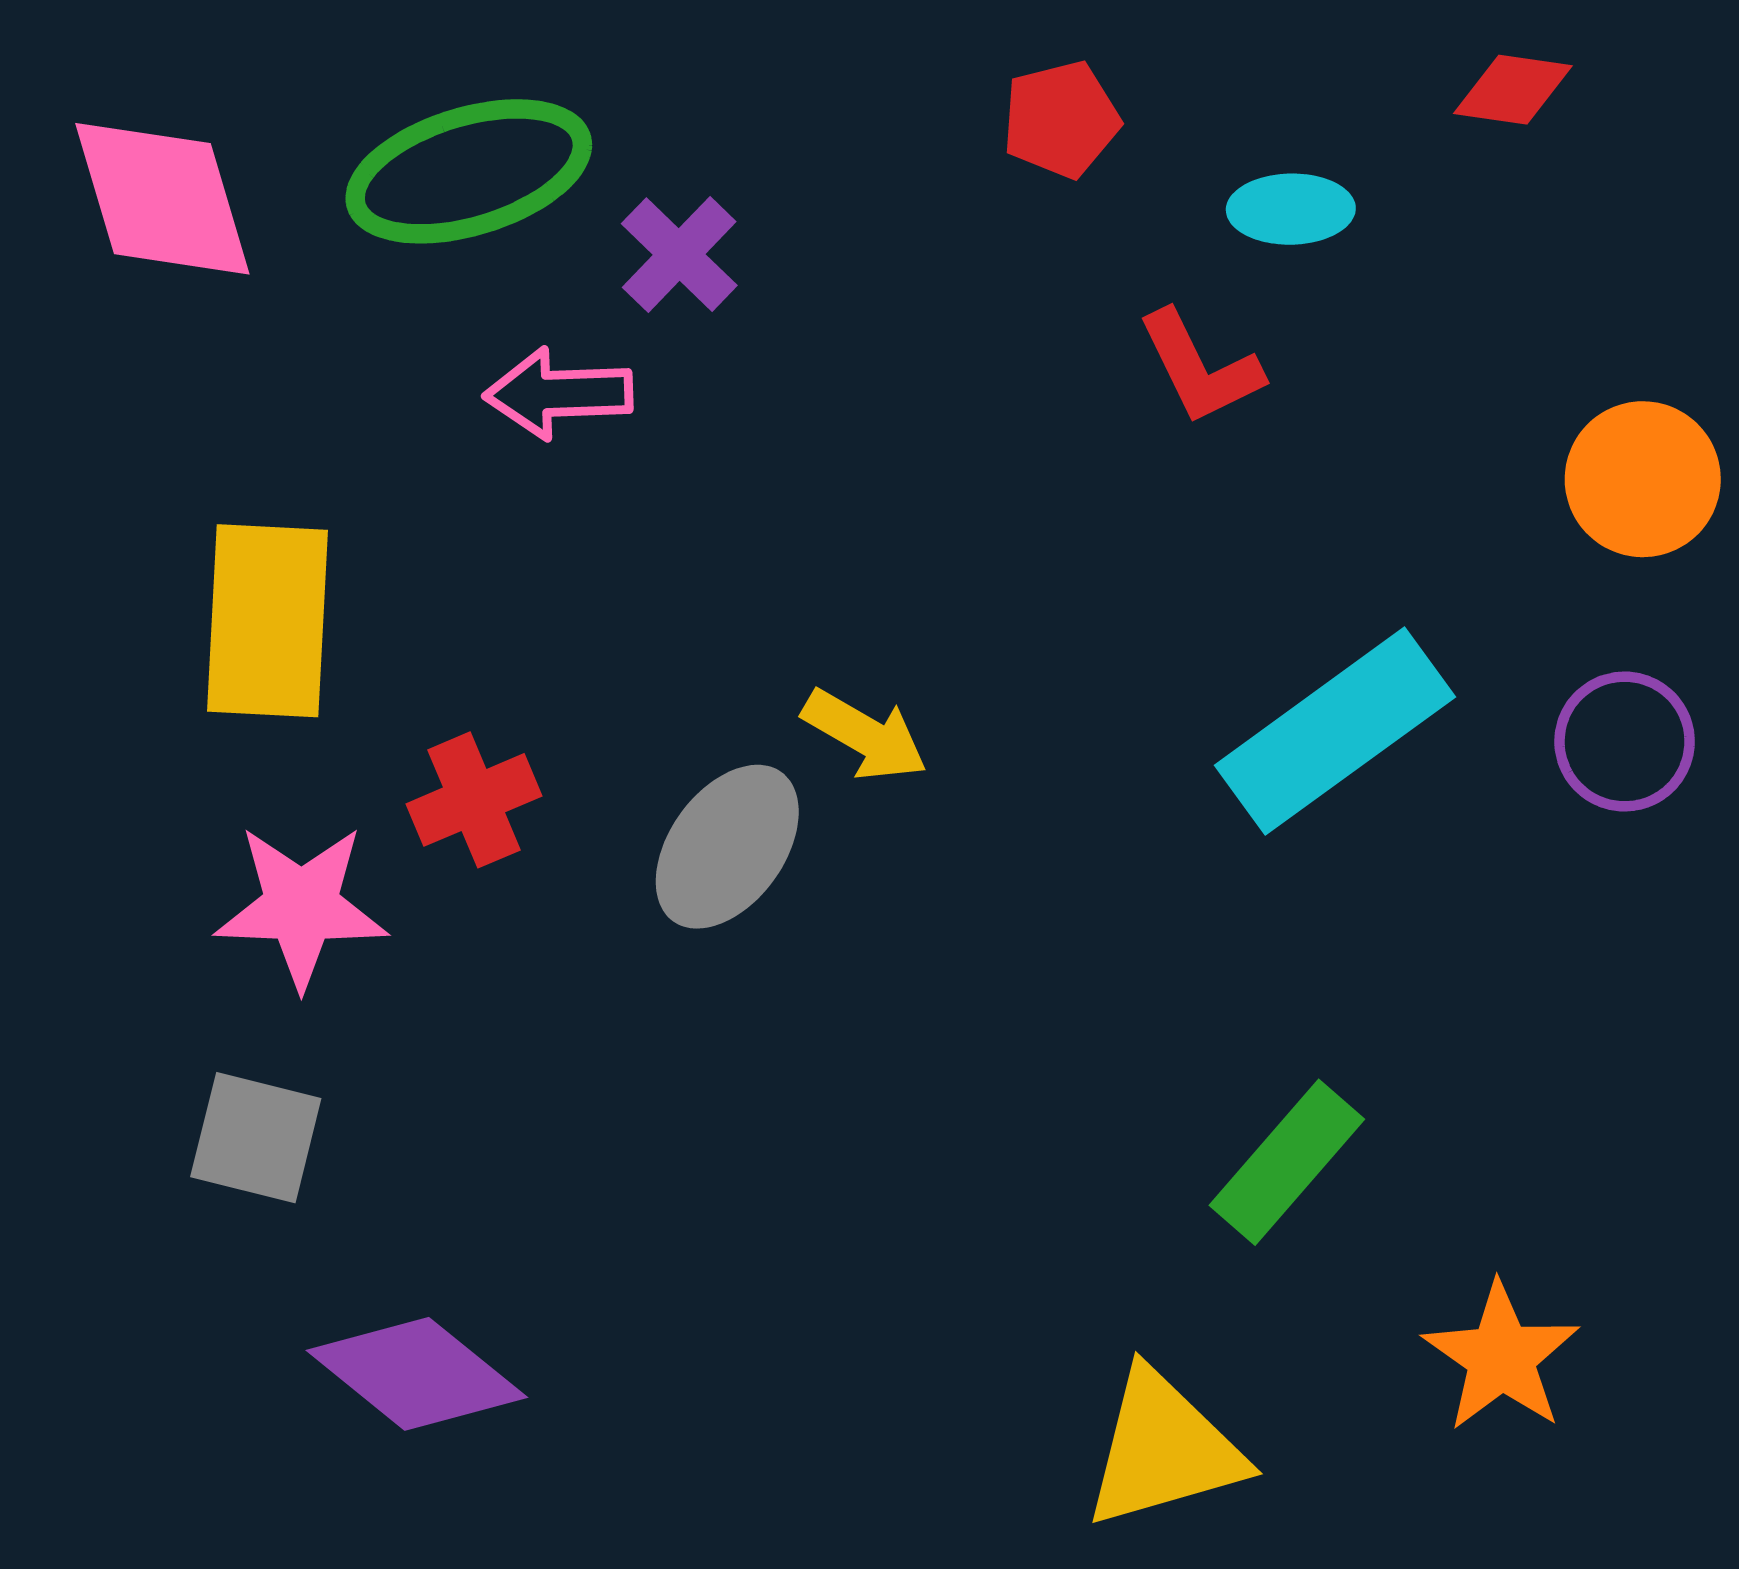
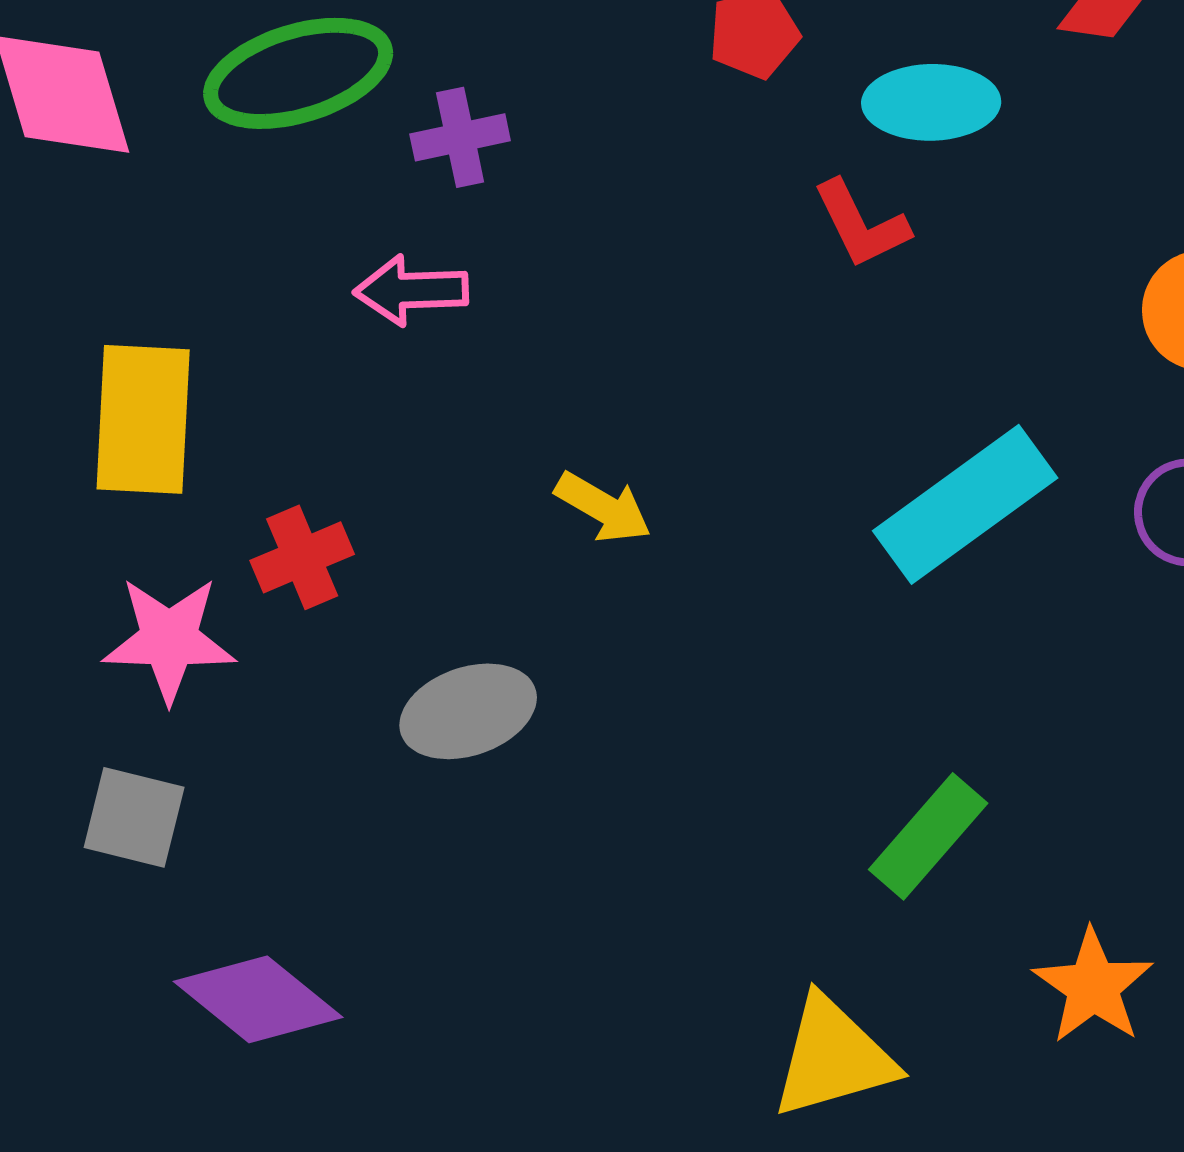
cyan ellipse: (1291, 209) -> (931, 102), size x1.4
purple cross: (679, 255) -> (460, 137), turned 34
pink arrow: (558, 393) -> (411, 290), moved
gray ellipse: (727, 847) -> (468, 711), moved, turned 35

